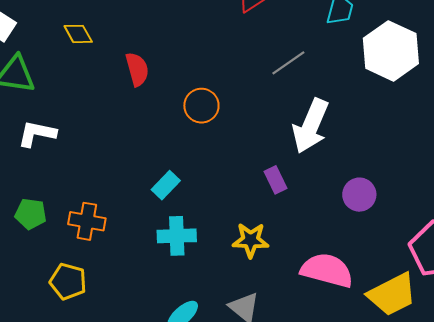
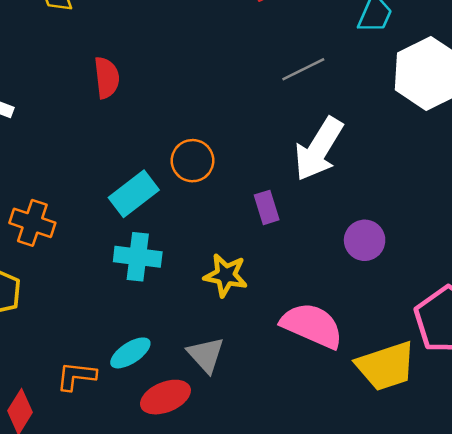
red semicircle: (137, 69) -> (107, 78), moved
orange circle: (201, 106) -> (193, 161), moved
cyan rectangle: (166, 185) -> (134, 194), size x1.4

